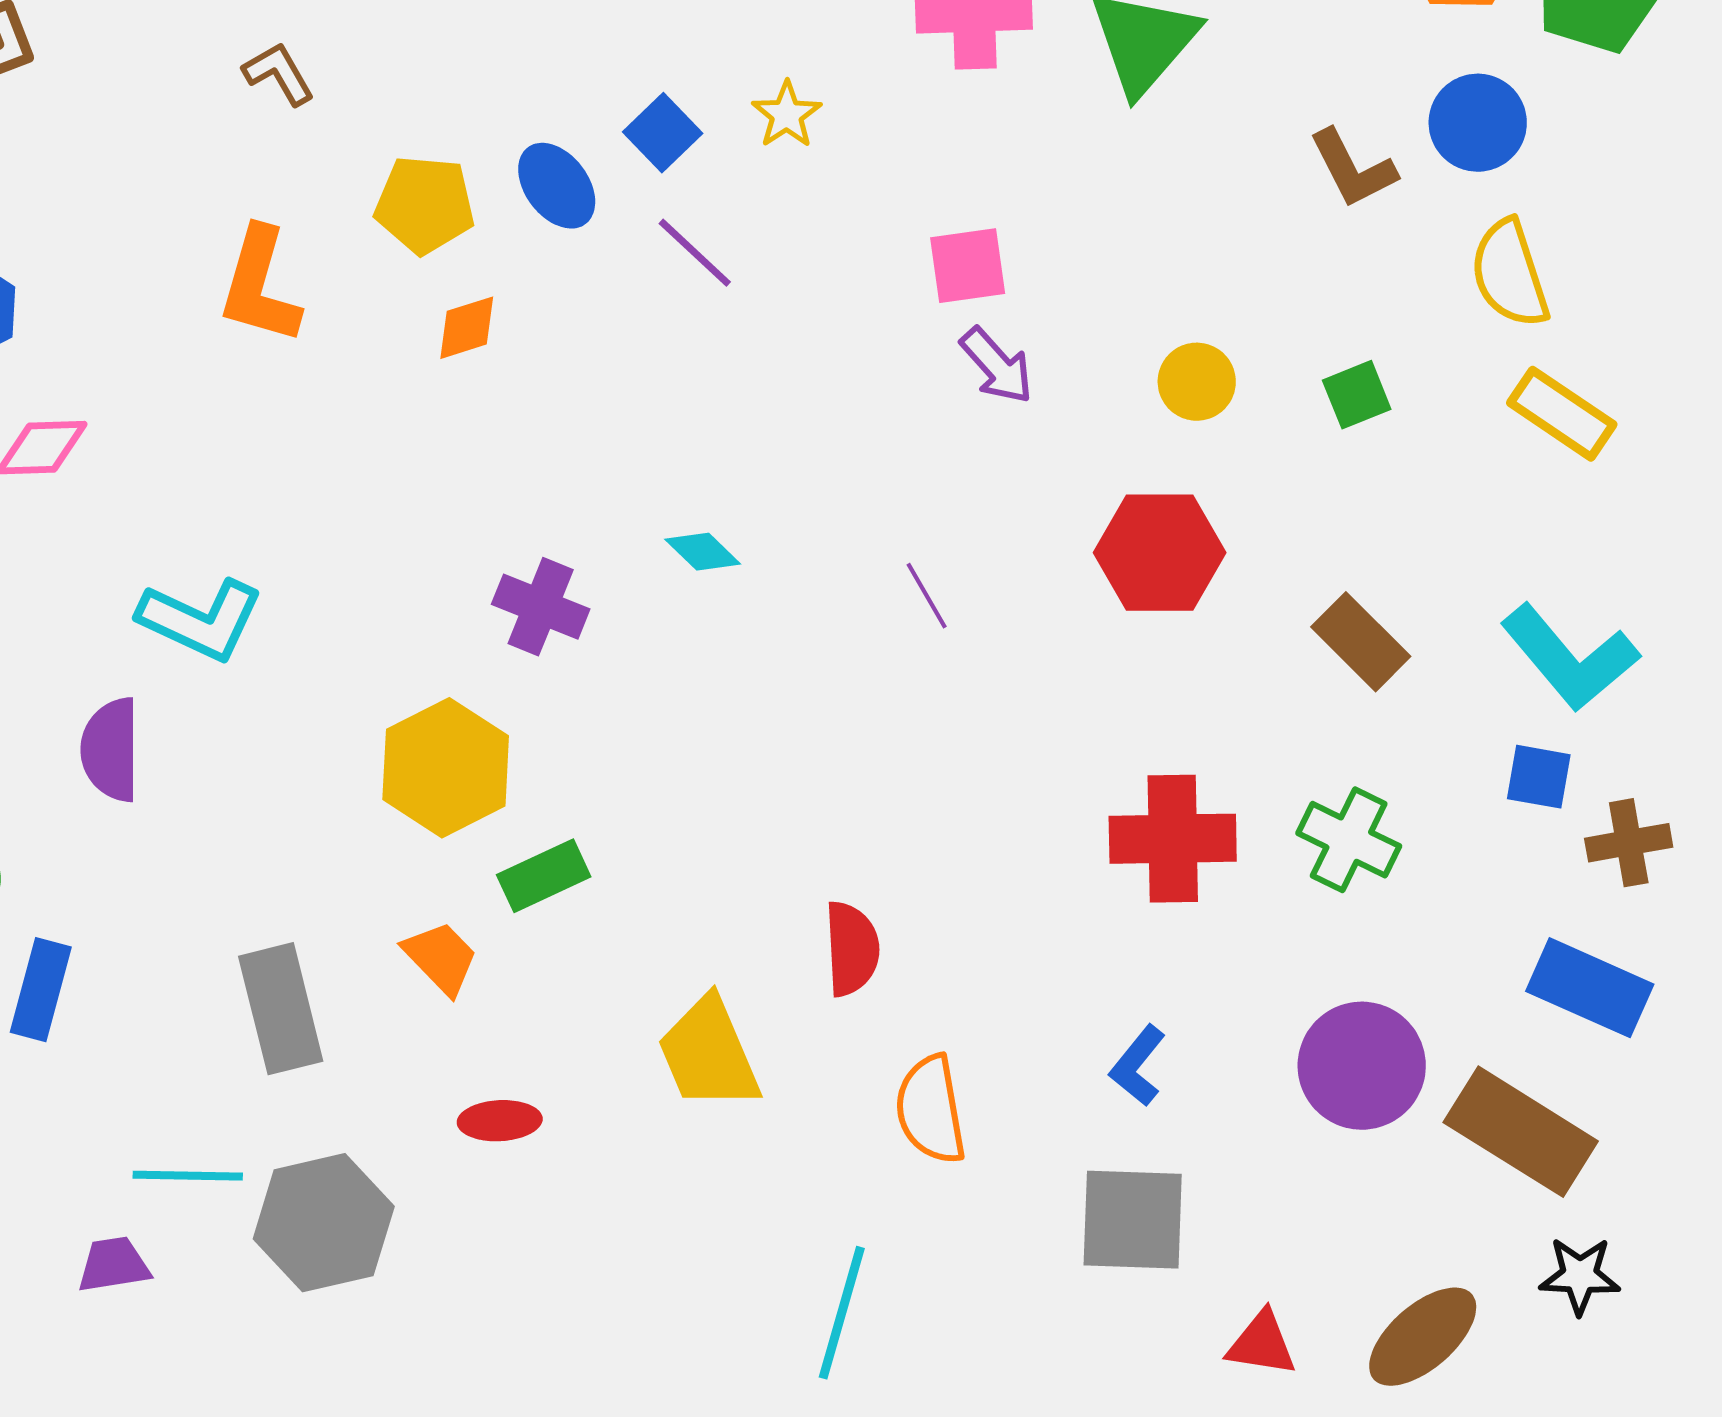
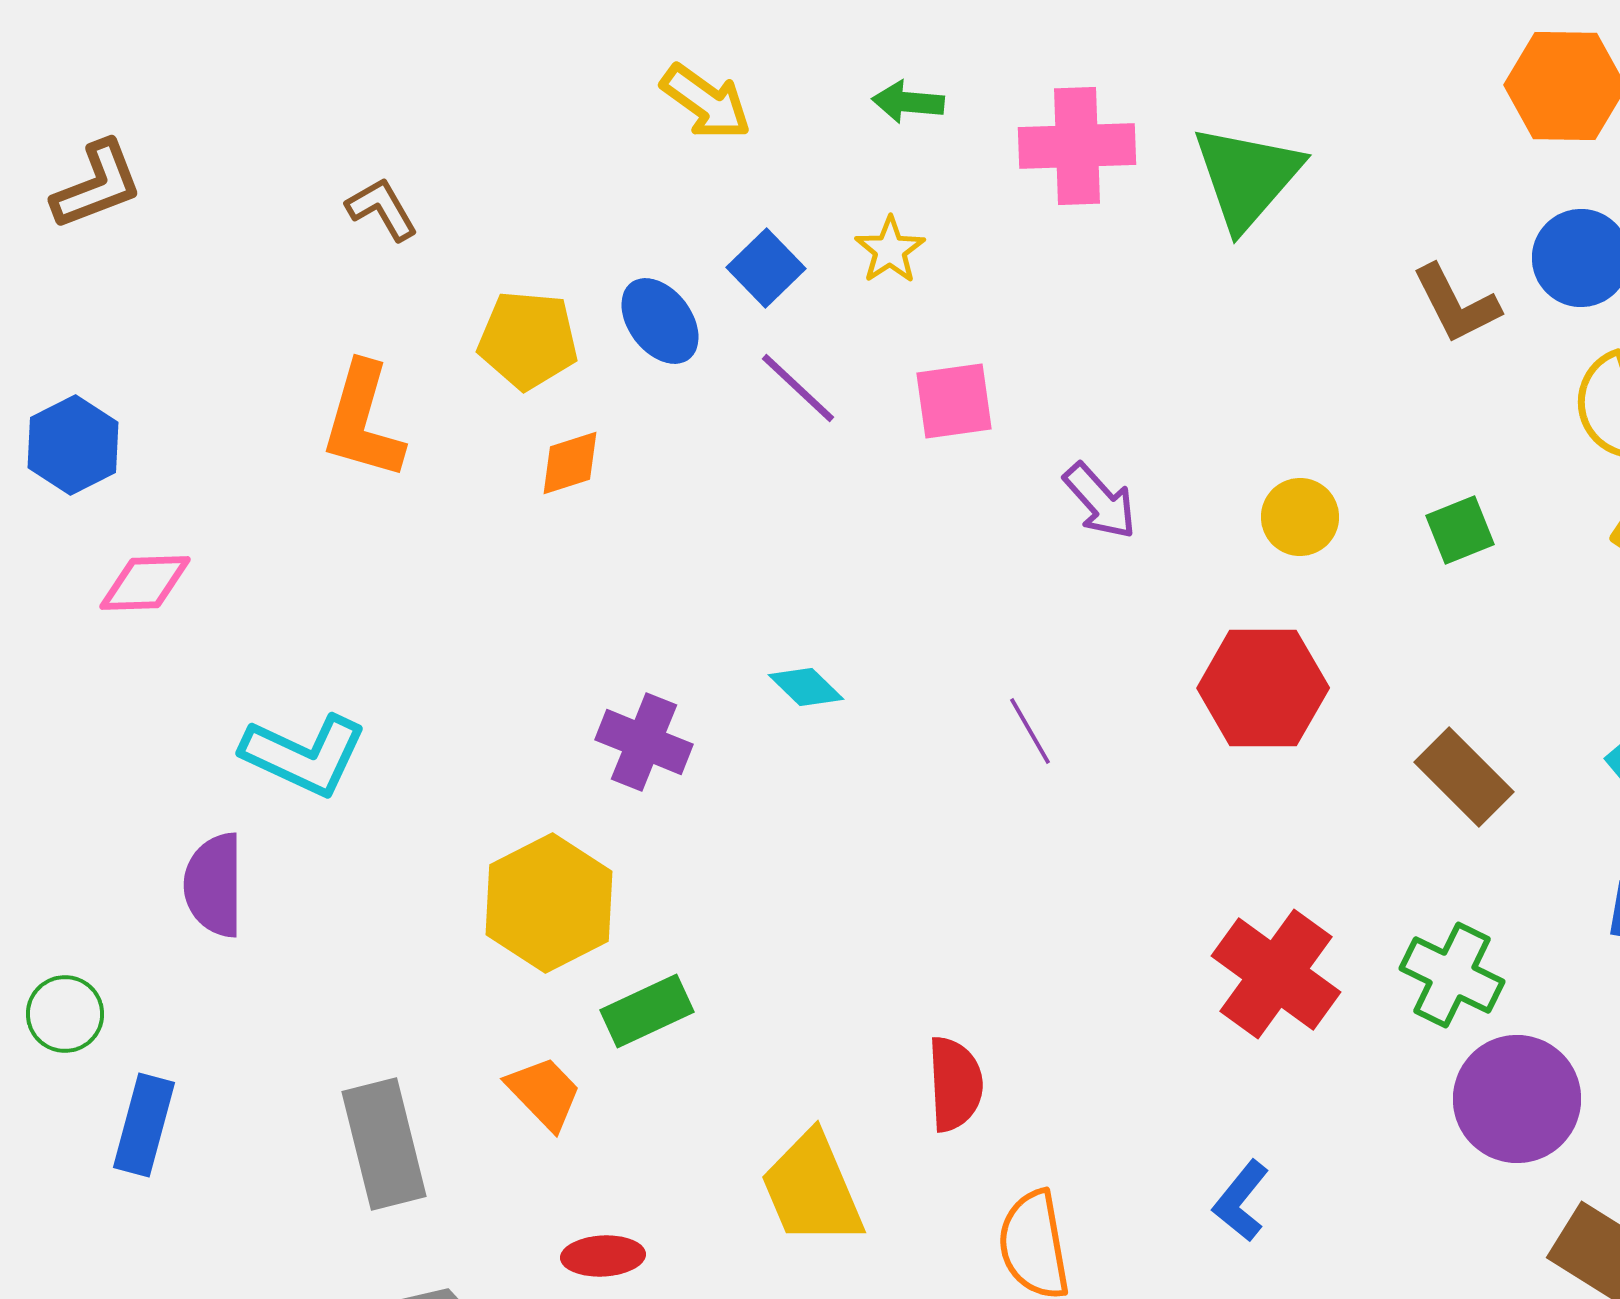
pink square: (968, 266) -> (954, 401), moved
red cross: (1173, 839) -> (1276, 974), turned 37
purple circle: (1362, 1066) -> (1517, 1099), moved

